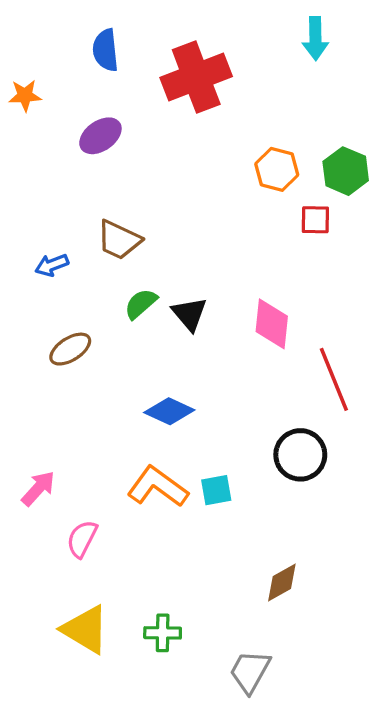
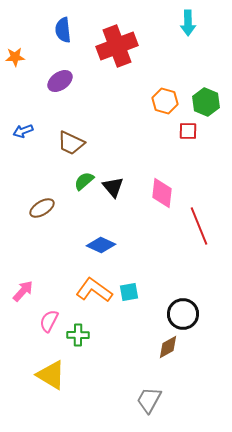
blue arrow: (52, 265) -> (23, 131), moved
black circle: (300, 455) -> (183, 314), moved
green cross: (163, 633) -> (78, 335), moved

